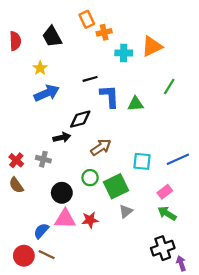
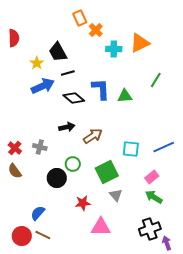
orange cross: (104, 32) -> (96, 30), turned -32
black trapezoid: (52, 37) -> (58, 52), moved
black line: (90, 79) -> (68, 73), moved
black diamond: (80, 119) -> (74, 98), moved, turned 55
black arrow: (62, 138) -> (67, 127), moved
green circle: (90, 178) -> (73, 164), moved
gray triangle: (126, 211) -> (116, 195), turned -32
pink triangle: (65, 219) -> (101, 227), moved

